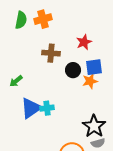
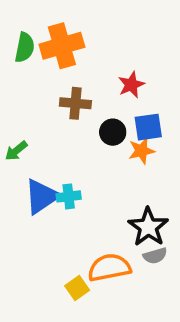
orange cross: (43, 19) -> (62, 46), size x1.4

